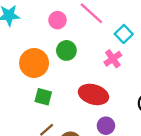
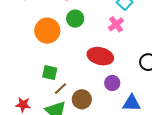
green square: (43, 97) -> (50, 73), moved

